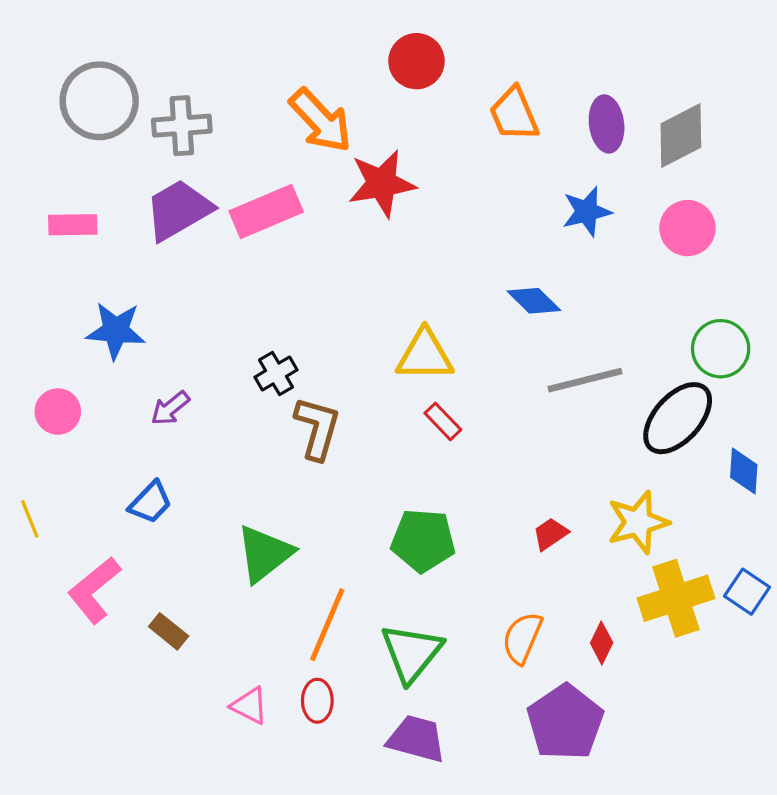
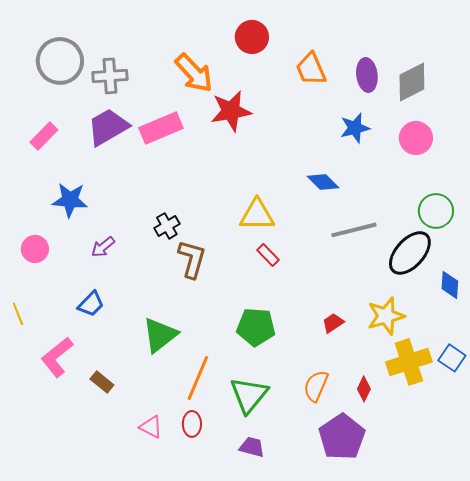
pink rectangle: (73, 225) -> (44, 136), turned -44
purple trapezoid: (416, 739) -> (252, 447), size x0.7

